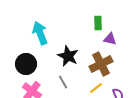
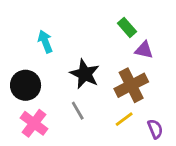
green rectangle: (98, 23) -> (127, 27), turned -40
cyan arrow: (40, 33) -> (45, 42), size x0.7

